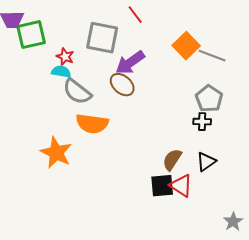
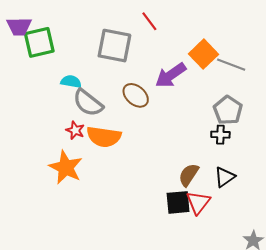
red star: (65, 57) -> (75, 130), moved
purple arrow: (130, 63) -> (171, 75), moved
red triangle: (181, 186) -> (198, 202), turned 35

